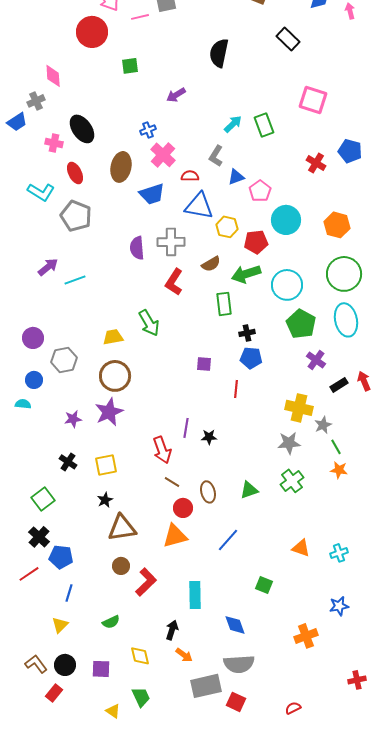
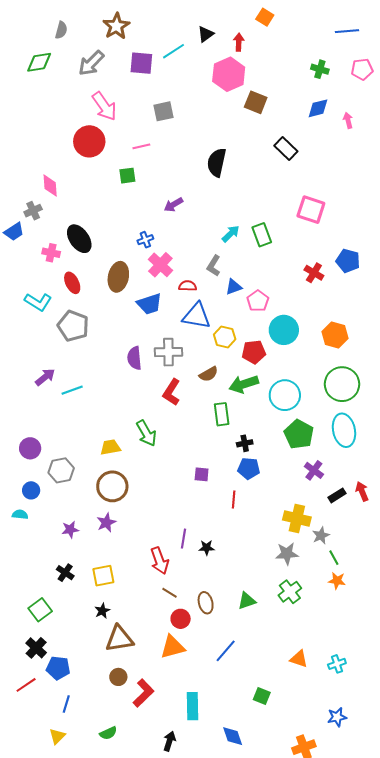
pink line: (140, 17) -> (141, 146), moved
purple star: (109, 412) -> (106, 523), size x0.7

